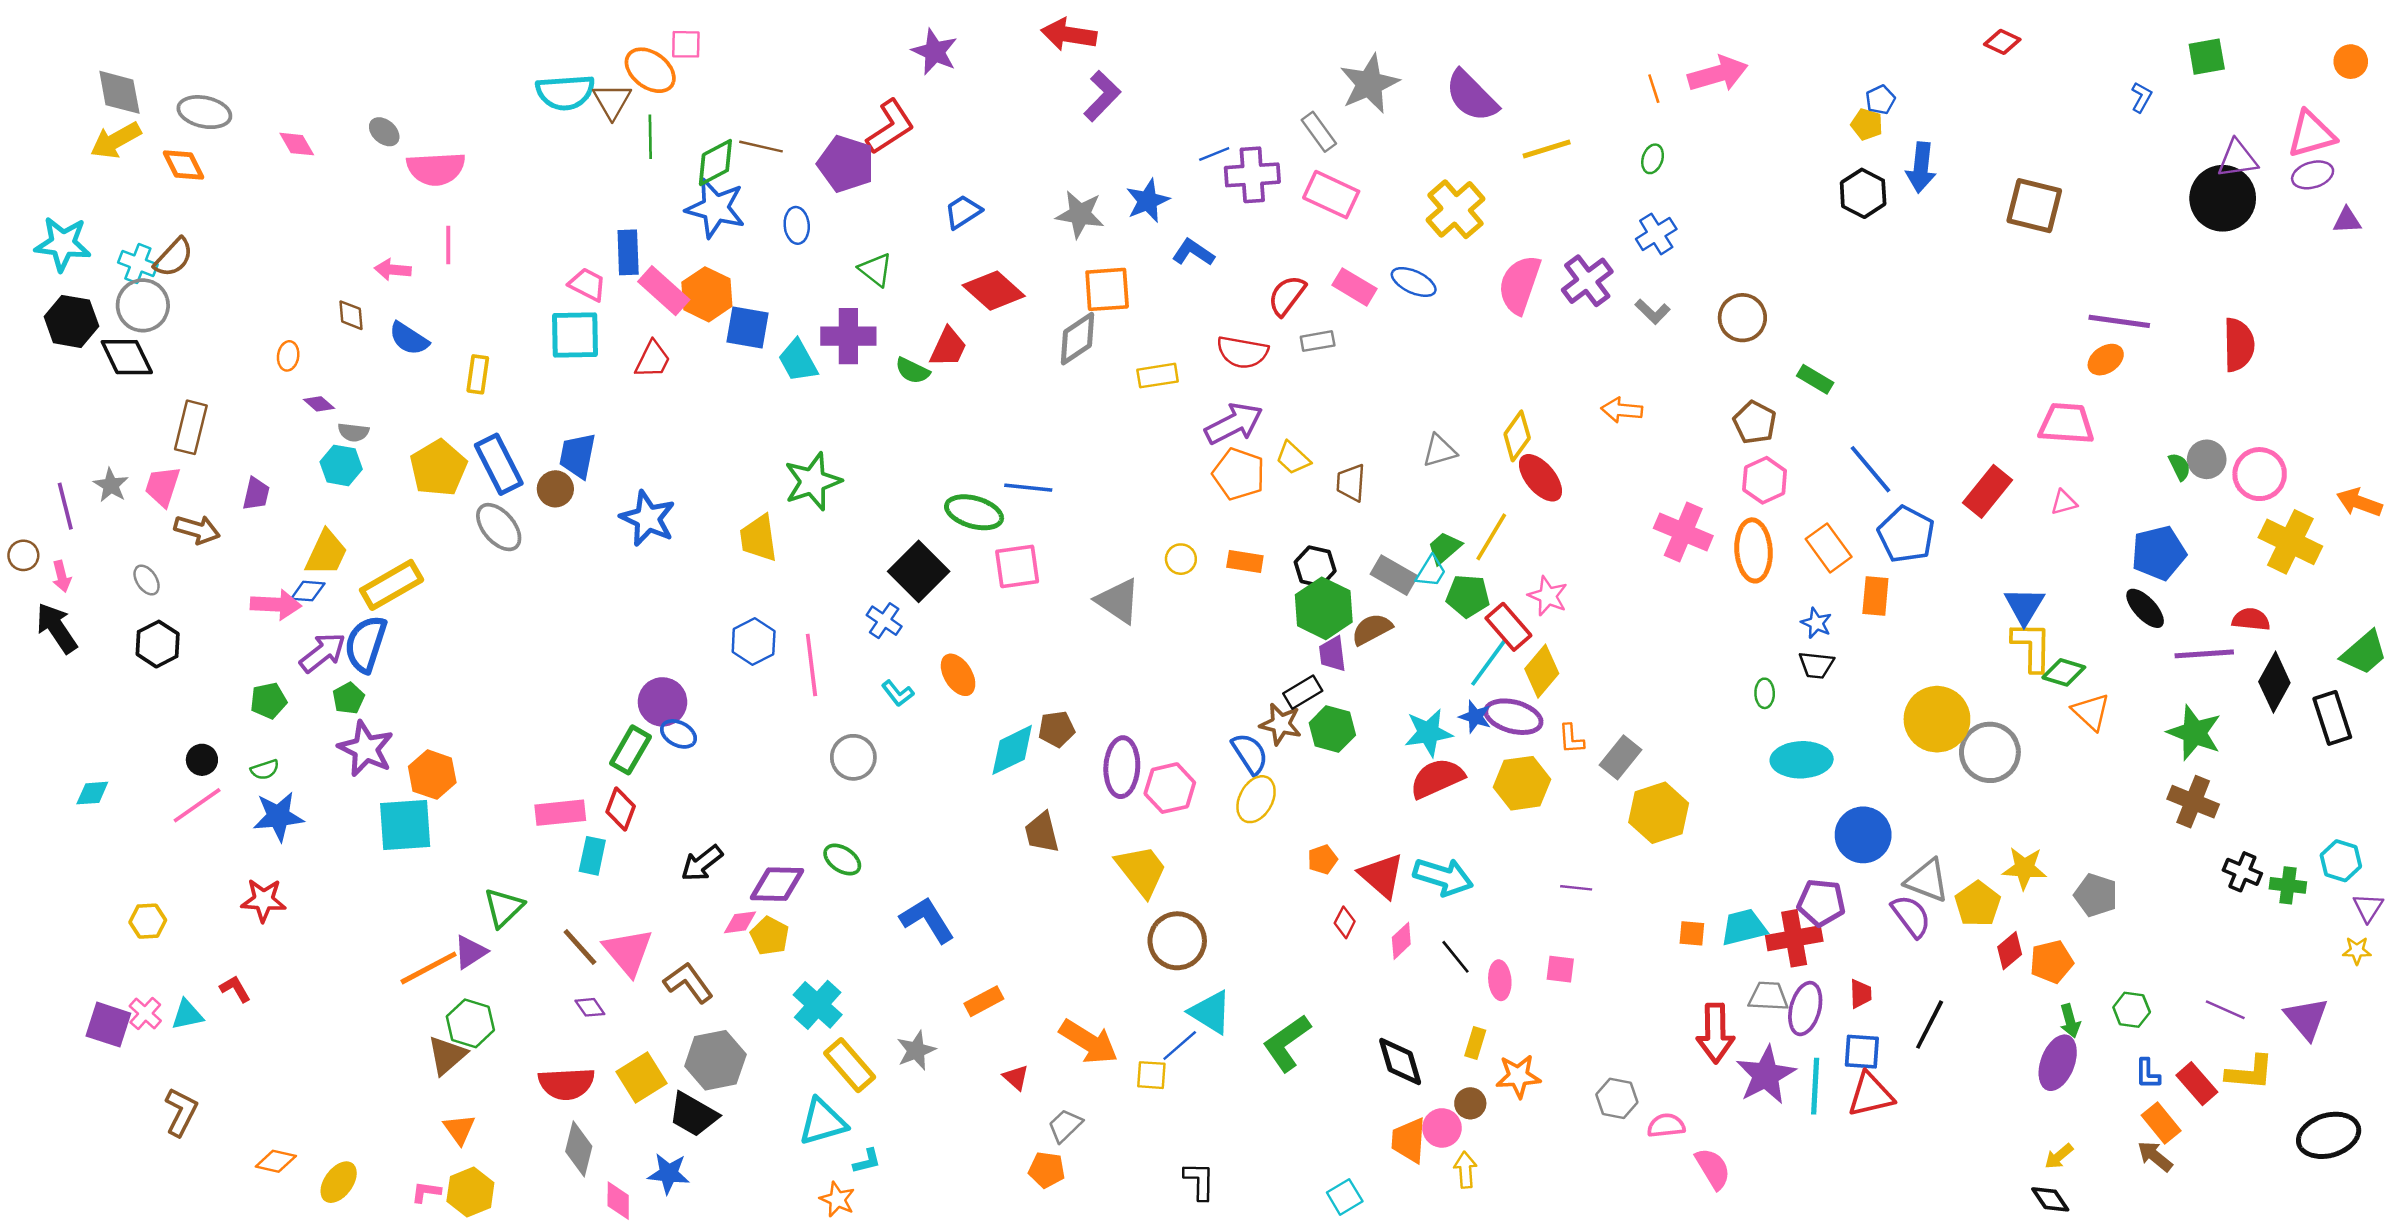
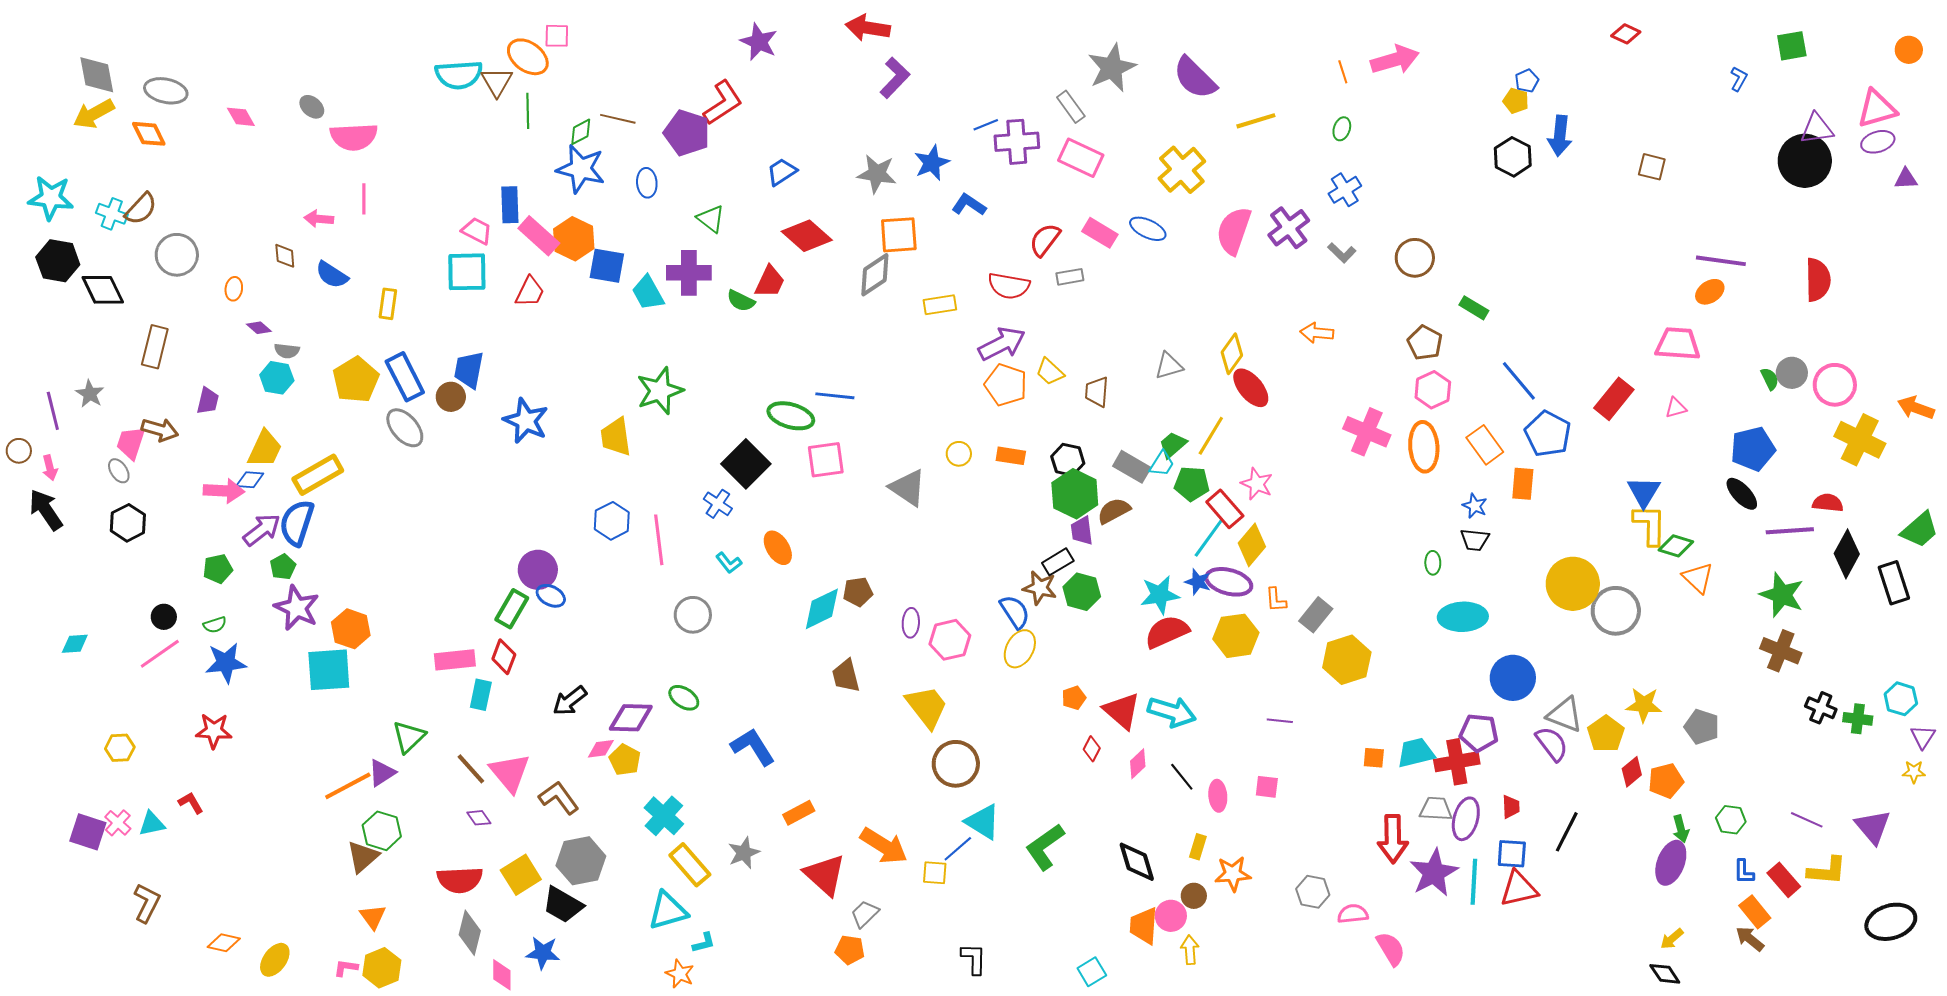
green diamond: (715, 163) -> (581, 132), size x0.7
brown square: (2034, 206) -> (1652, 167), size x0.6
gray circle: (143, 305) -> (177, 255), moved
pink trapezoid: (163, 486) -> (131, 443), moved
purple ellipse: (1122, 767) -> (911, 623), size x0.6
red triangle: (1016, 1077) -> (825, 875), size x2.0

